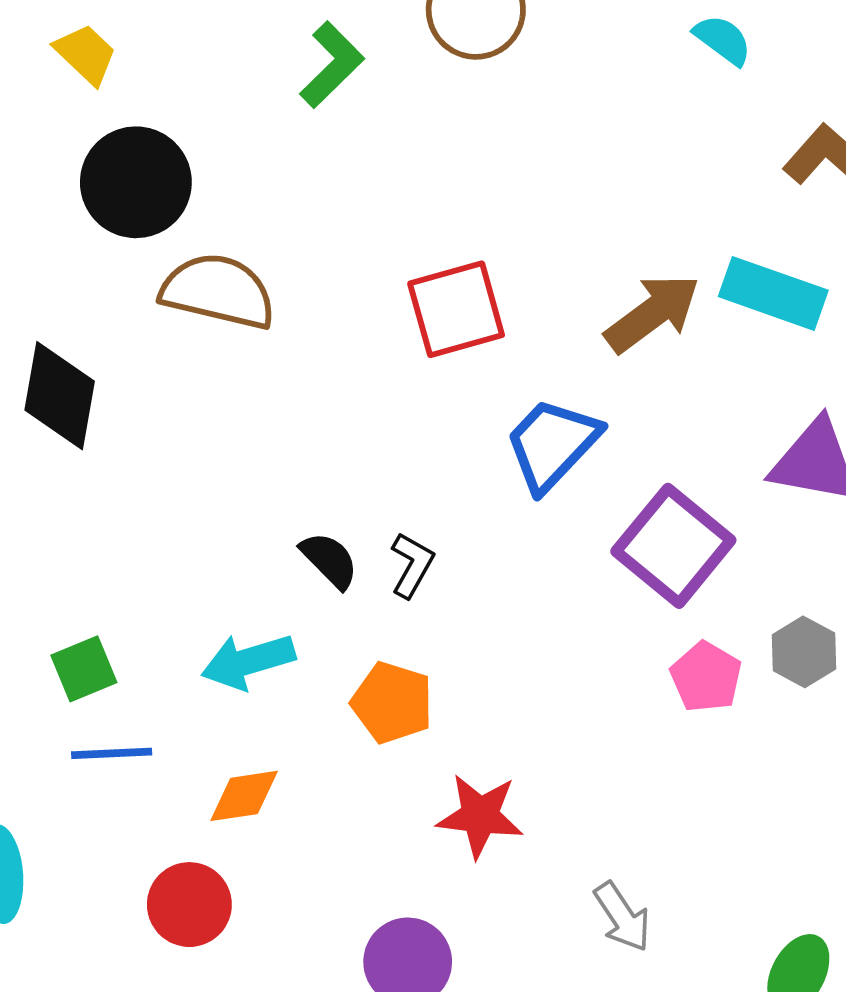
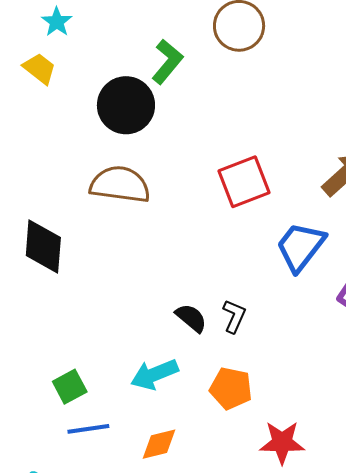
black circle: (136, 182) -> (126, 105), moved

